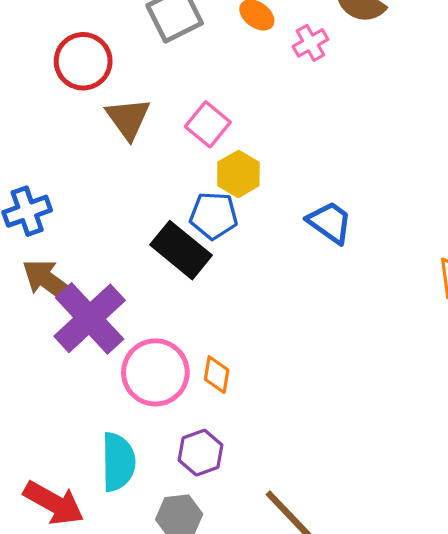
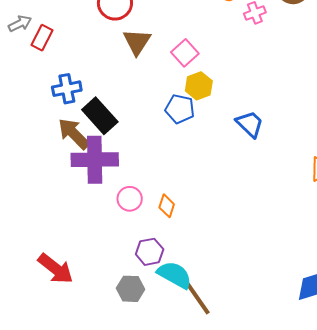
black rectangle: (181, 250) -> (100, 116), moved
purple cross: (90, 318) -> (95, 160), turned 33
pink circle: (155, 372) -> (130, 199), size x0.6
cyan semicircle: (118, 462) -> (175, 275), moved, turned -69

